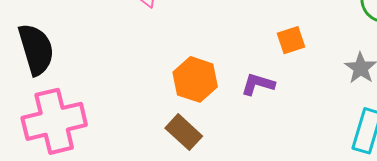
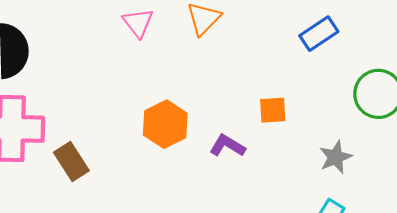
brown rectangle: (184, 132) -> (71, 162), moved

